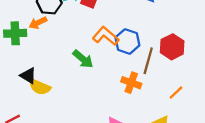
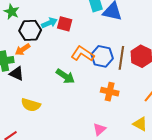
brown line: (148, 61) -> (121, 58), moved
black triangle: (28, 76) -> (17, 73), moved

